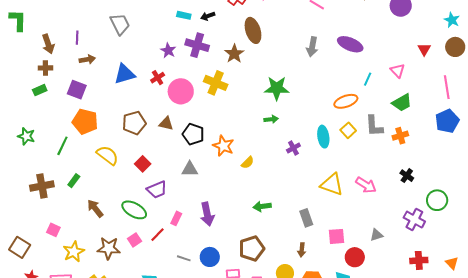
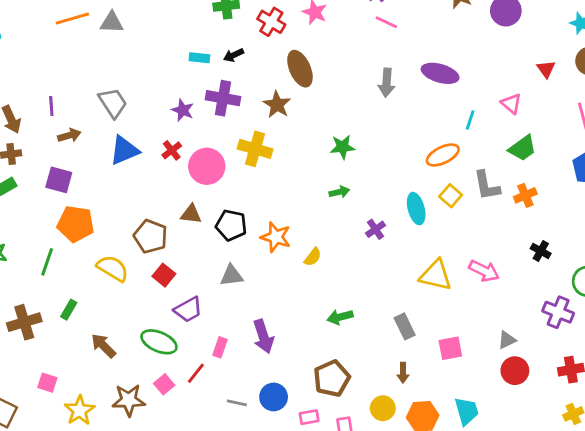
gray trapezoid: (120, 24) -> (113, 103), moved
green star: (277, 88) -> (343, 147), size x0.7
brown pentagon: (134, 123) -> (151, 236), moved, turned -30
red circle: (355, 257) -> (515, 371), moved

